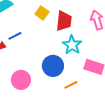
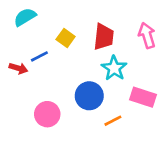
yellow square: (42, 13) -> (66, 38), moved

